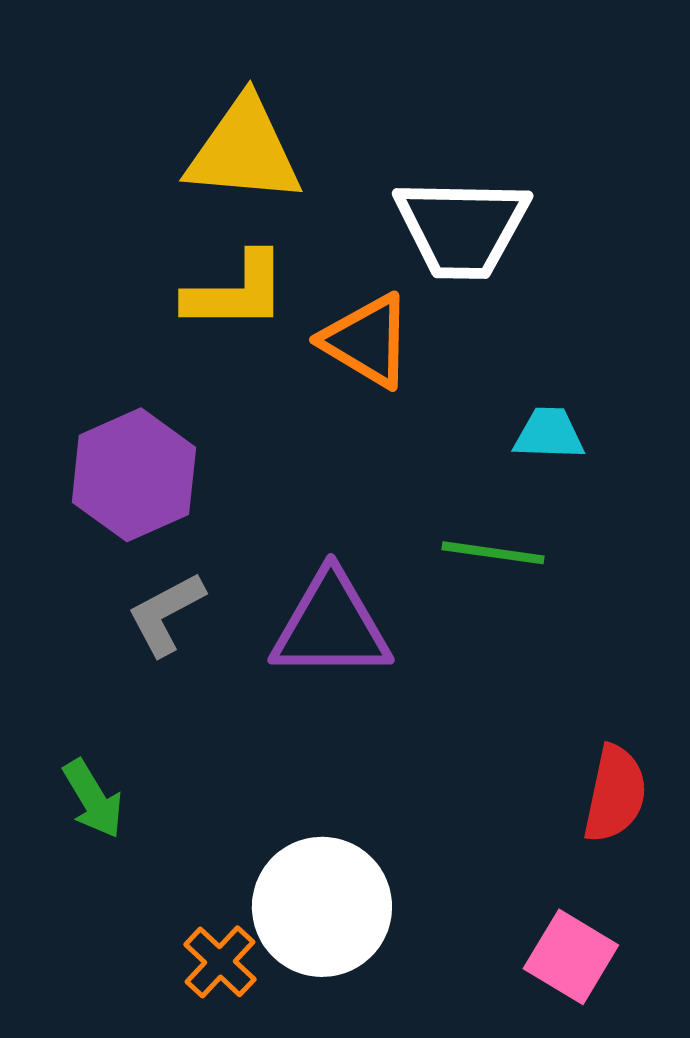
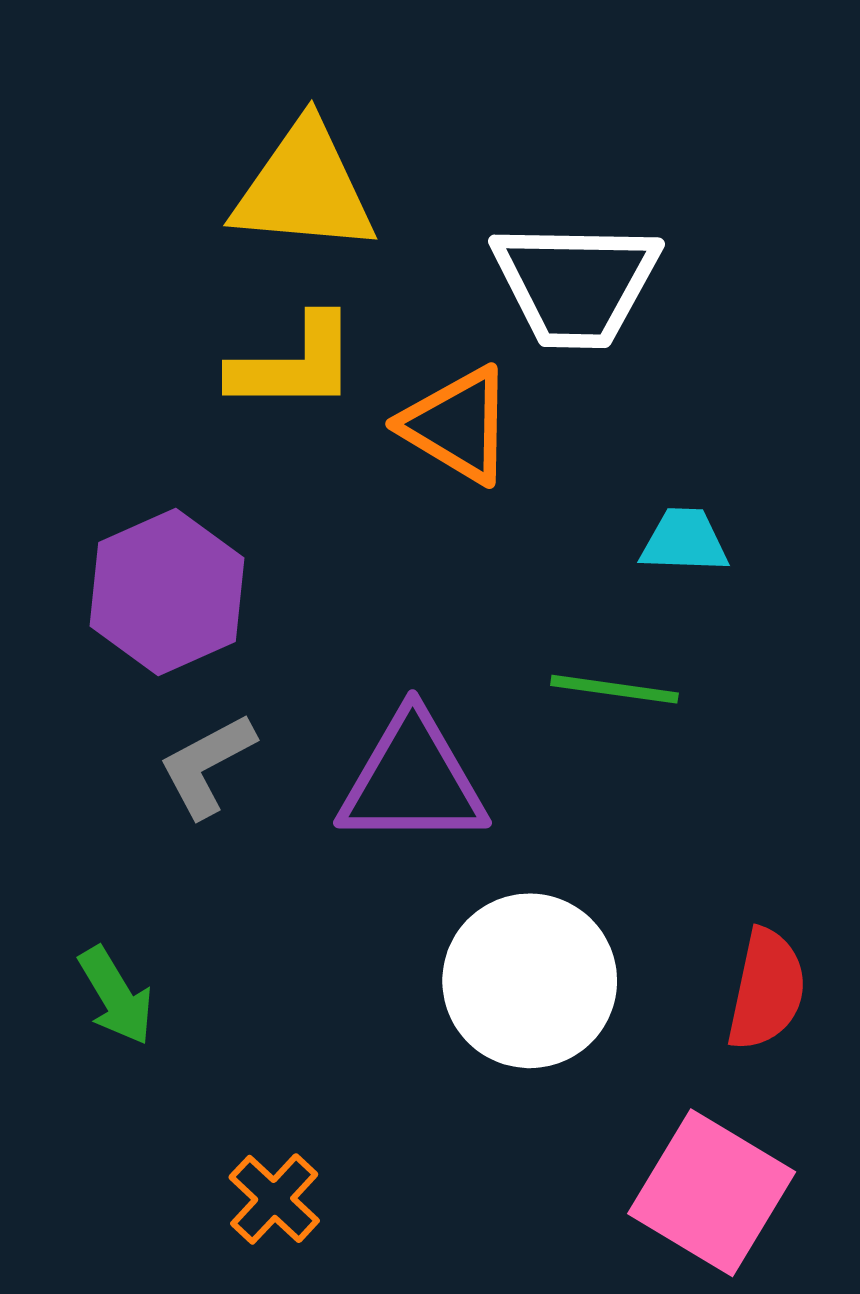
white circle: (322, 907) -> (530, 981), moved
pink square: (571, 957) -> (712, 1193), size x1.4

